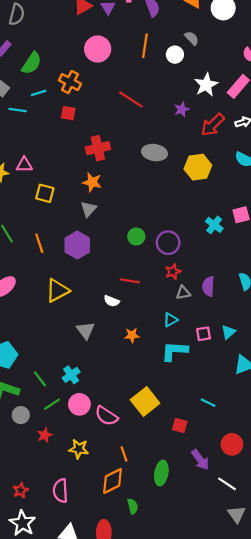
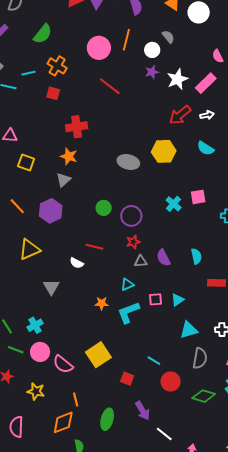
pink circle: (98, 49) -> (99, 48), moved
green semicircle: (32, 63) -> (43, 34), moved
purple star: (182, 109) -> (152, 72), moved
gray ellipse: (154, 153) -> (128, 162), moved
orange line: (39, 243) -> (17, 206), turned -30
purple semicircle: (208, 286) -> (163, 258), turned -36
orange star: (132, 335) -> (102, 303), moved
cyan L-shape: (174, 351) -> (128, 312), turned -30
green line: (52, 404) -> (16, 350), turned 49
red circle: (232, 444) -> (171, 381), moved

